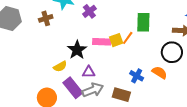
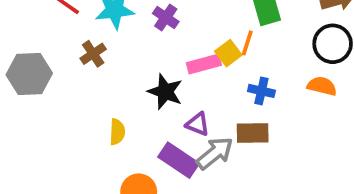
yellow semicircle: (60, 66) -> (117, 132), moved, turned -40
purple triangle: (89, 72) -> (198, 124), turned 40
blue cross: (137, 76) -> (261, 91), moved
brown rectangle: (121, 95) -> (253, 133), moved

